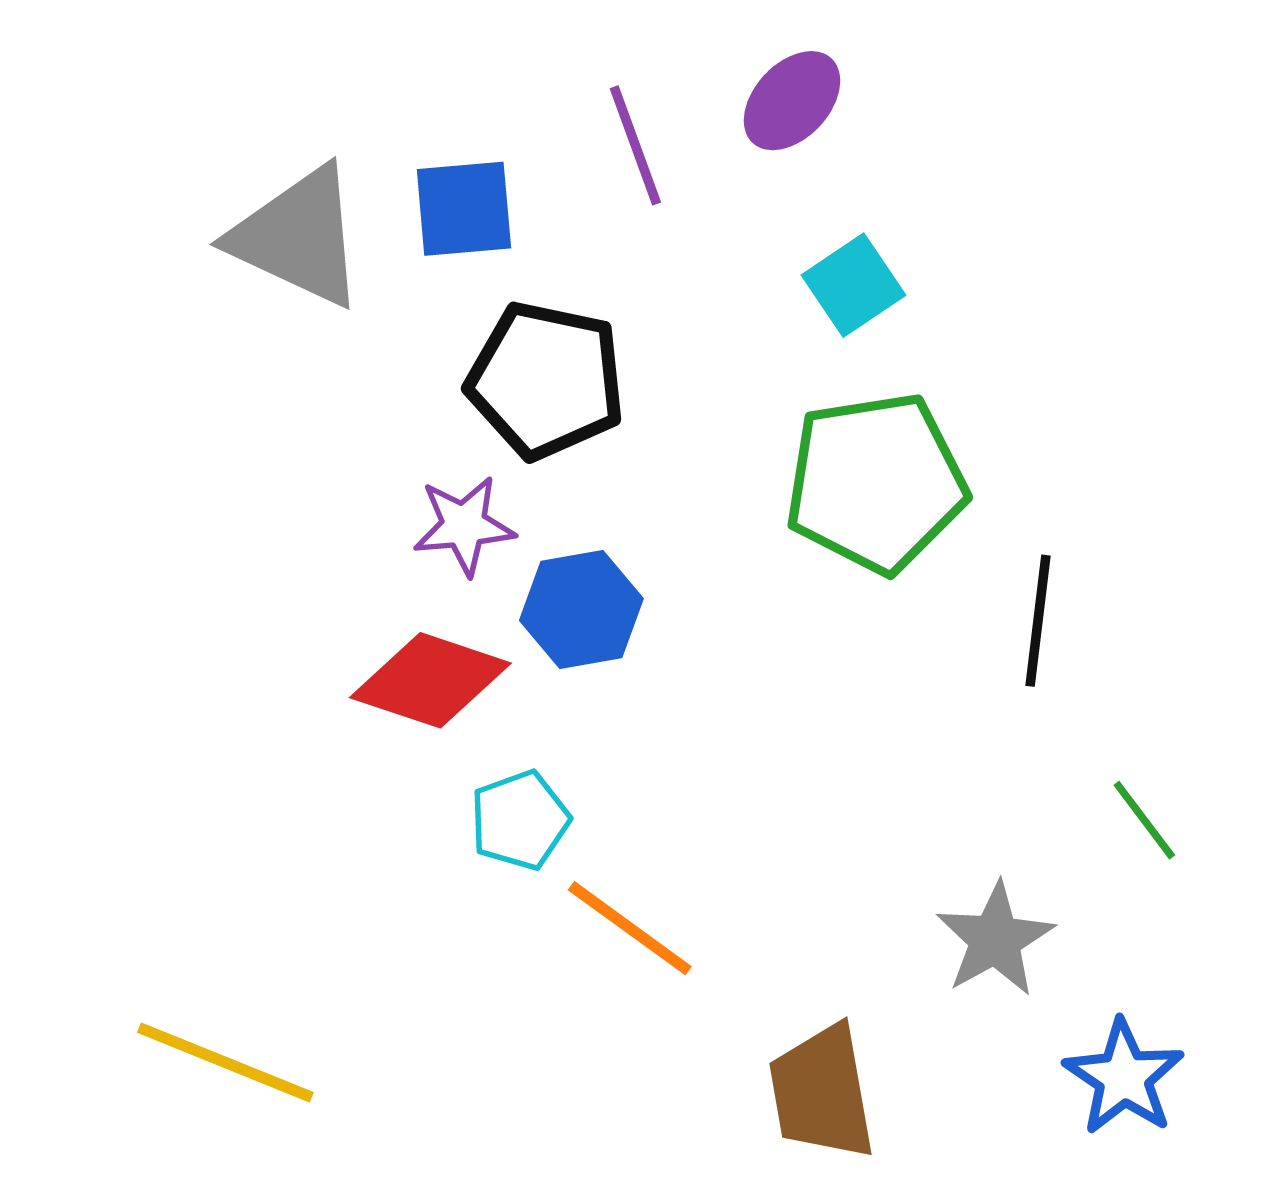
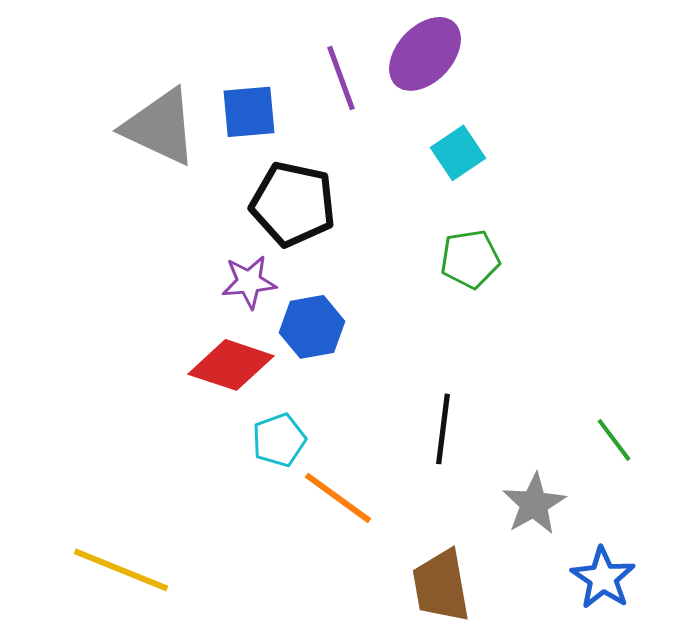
purple ellipse: (792, 101) -> (425, 54), size x1.4
green pentagon: (876, 483) -> (470, 259), size x0.6
black line: (1038, 621) -> (443, 429), moved

